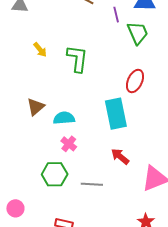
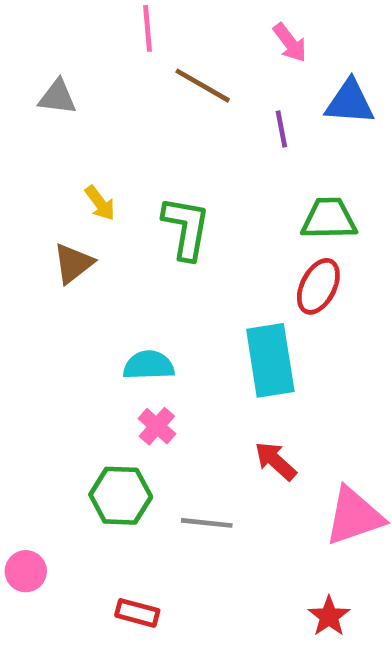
green trapezoid: (138, 33) -> (329, 219), moved, turned -70
brown triangle: (36, 107) -> (73, 263), moved

